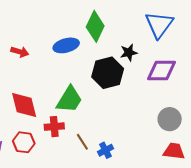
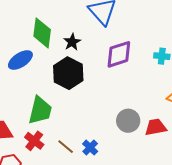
black star: (129, 53) -> (72, 42), moved
gray circle: (170, 119) -> (128, 121), moved
red cross: (54, 127) -> (34, 141), turned -30

